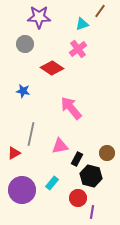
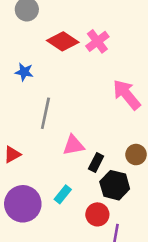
pink cross: (78, 49) -> (97, 41), moved
pink arrow: (71, 108) -> (127, 95), moved
gray line: (31, 134) -> (45, 113), moved

